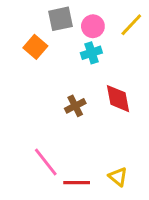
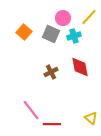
gray square: (60, 19) -> (51, 34), moved, turned 36
cyan cross: (91, 53) -> (74, 36), moved
yellow triangle: (118, 177) -> (91, 118), moved

